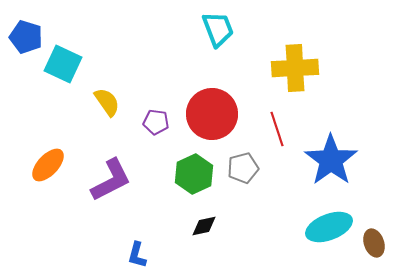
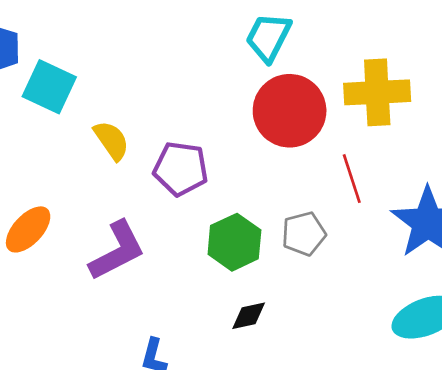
cyan trapezoid: (218, 29) -> (268, 37), turned -132
red circle: (212, 114) -> (290, 111), moved
purple pentagon: (156, 122) -> (181, 169), size x1.5

